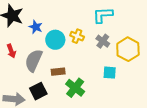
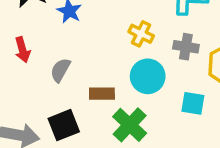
cyan circle: (55, 40) -> (148, 76), moved
gray cross: (103, 41) -> (186, 47), turned -32
gray semicircle: (34, 60) -> (60, 70), size x0.6

